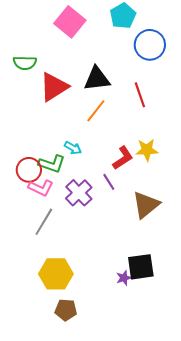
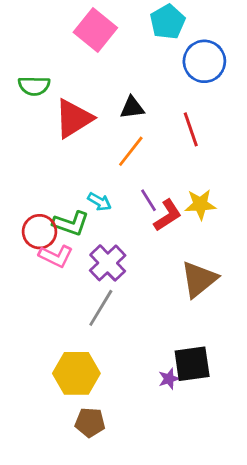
black triangle: (97, 79) -> (132, 108), size x0.7
purple line: (109, 182) -> (149, 200), moved
gray line: (44, 222) -> (101, 308), moved

